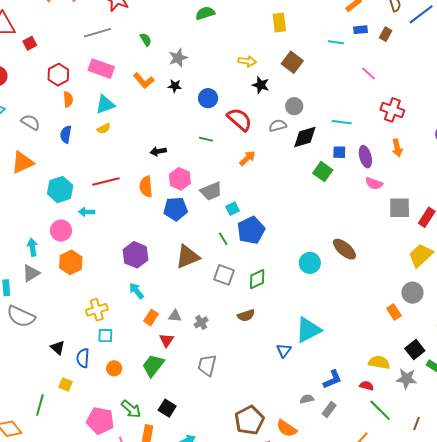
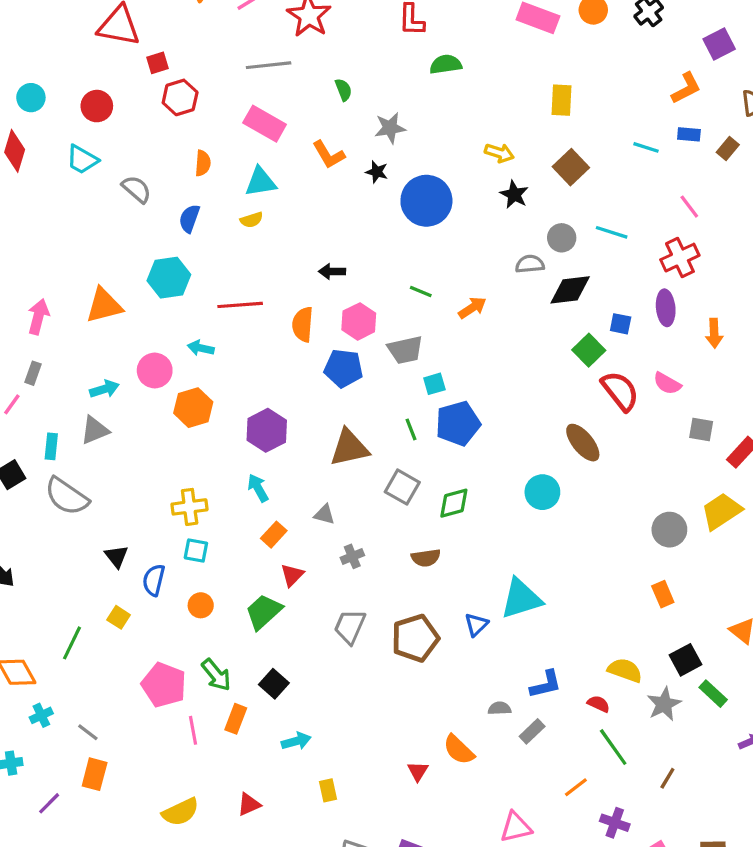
red hexagon: (58, 75) -> (180, 97), moved
blue circle: (208, 98) -> (426, 201), size x1.6
red cross: (392, 110) -> (680, 258), moved, turned 35
red semicircle: (240, 119) -> (620, 391), moved
cyan line: (342, 122) -> (612, 232), moved
green line: (206, 139) -> (421, 292), moved
purple ellipse: (365, 157) -> (666, 308), moved
orange triangle: (22, 162) -> (104, 305), moved
cyan hexagon: (60, 190) -> (169, 278), moved
gray square: (400, 208) -> (701, 430), size x0.7
cyan arrow: (32, 247) -> (104, 389), turned 72
brown ellipse: (344, 249) -> (583, 443), moved
orange hexagon: (71, 262) -> (193, 408), moved
gray circle: (412, 293) -> (669, 530), moved
gray triangle: (175, 316) -> (324, 514), moved
gray star: (406, 379) -> (664, 704), turned 30
brown pentagon: (249, 420) -> (415, 638), moved

